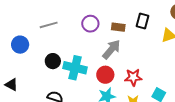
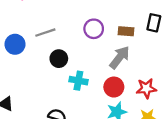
blue circle: (20, 45) -> (15, 44), moved
black circle: (53, 61) -> (59, 59), moved
cyan cross: (75, 68) -> (78, 81), size x0.7

